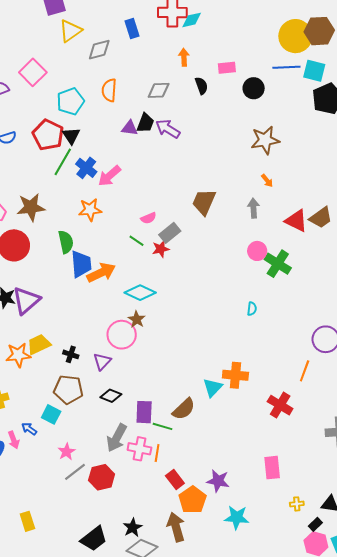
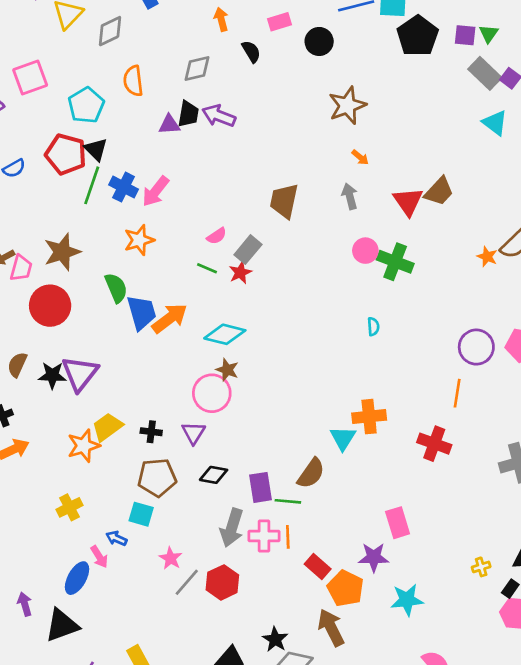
pink square: (33, 72) -> (30, 78), turned 36
red triangle: (296, 221) -> (408, 201), turned 40
pink rectangle: (272, 468) -> (398, 523), moved

